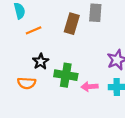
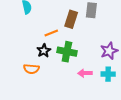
orange line: (34, 30) -> (51, 33), moved
green cross: (66, 75) -> (67, 52), moved

